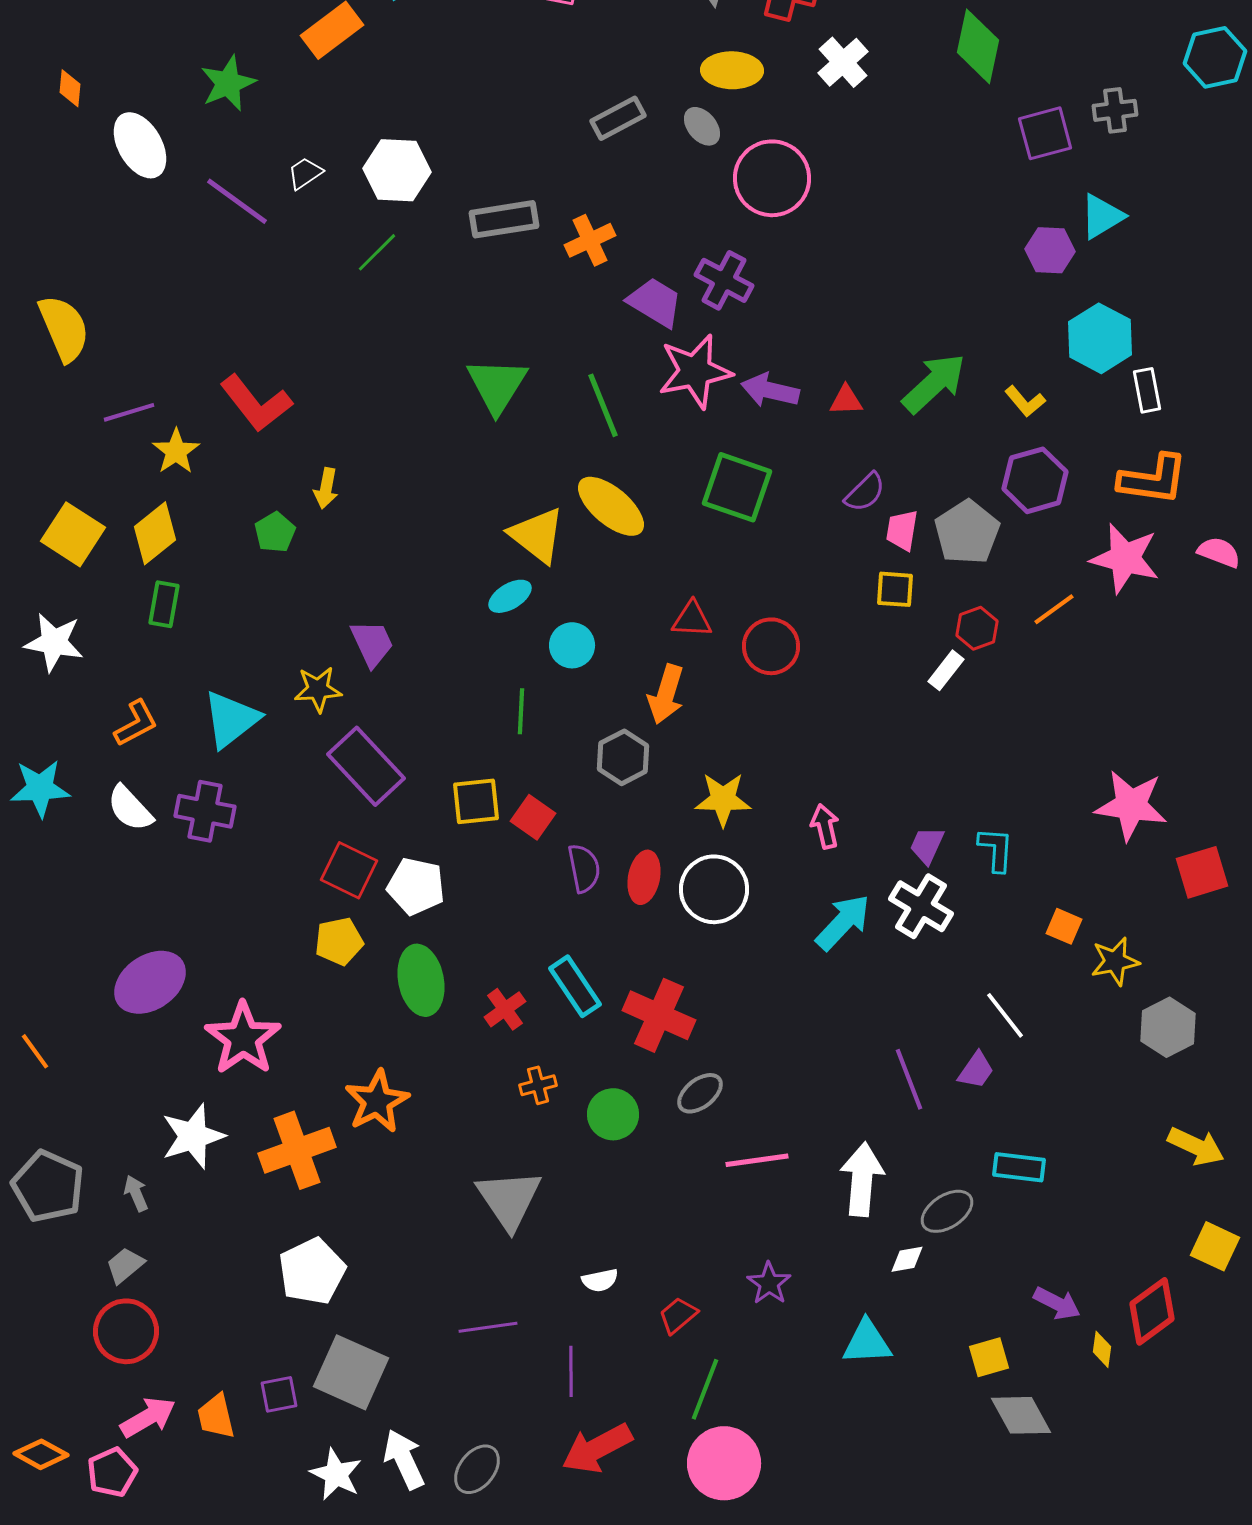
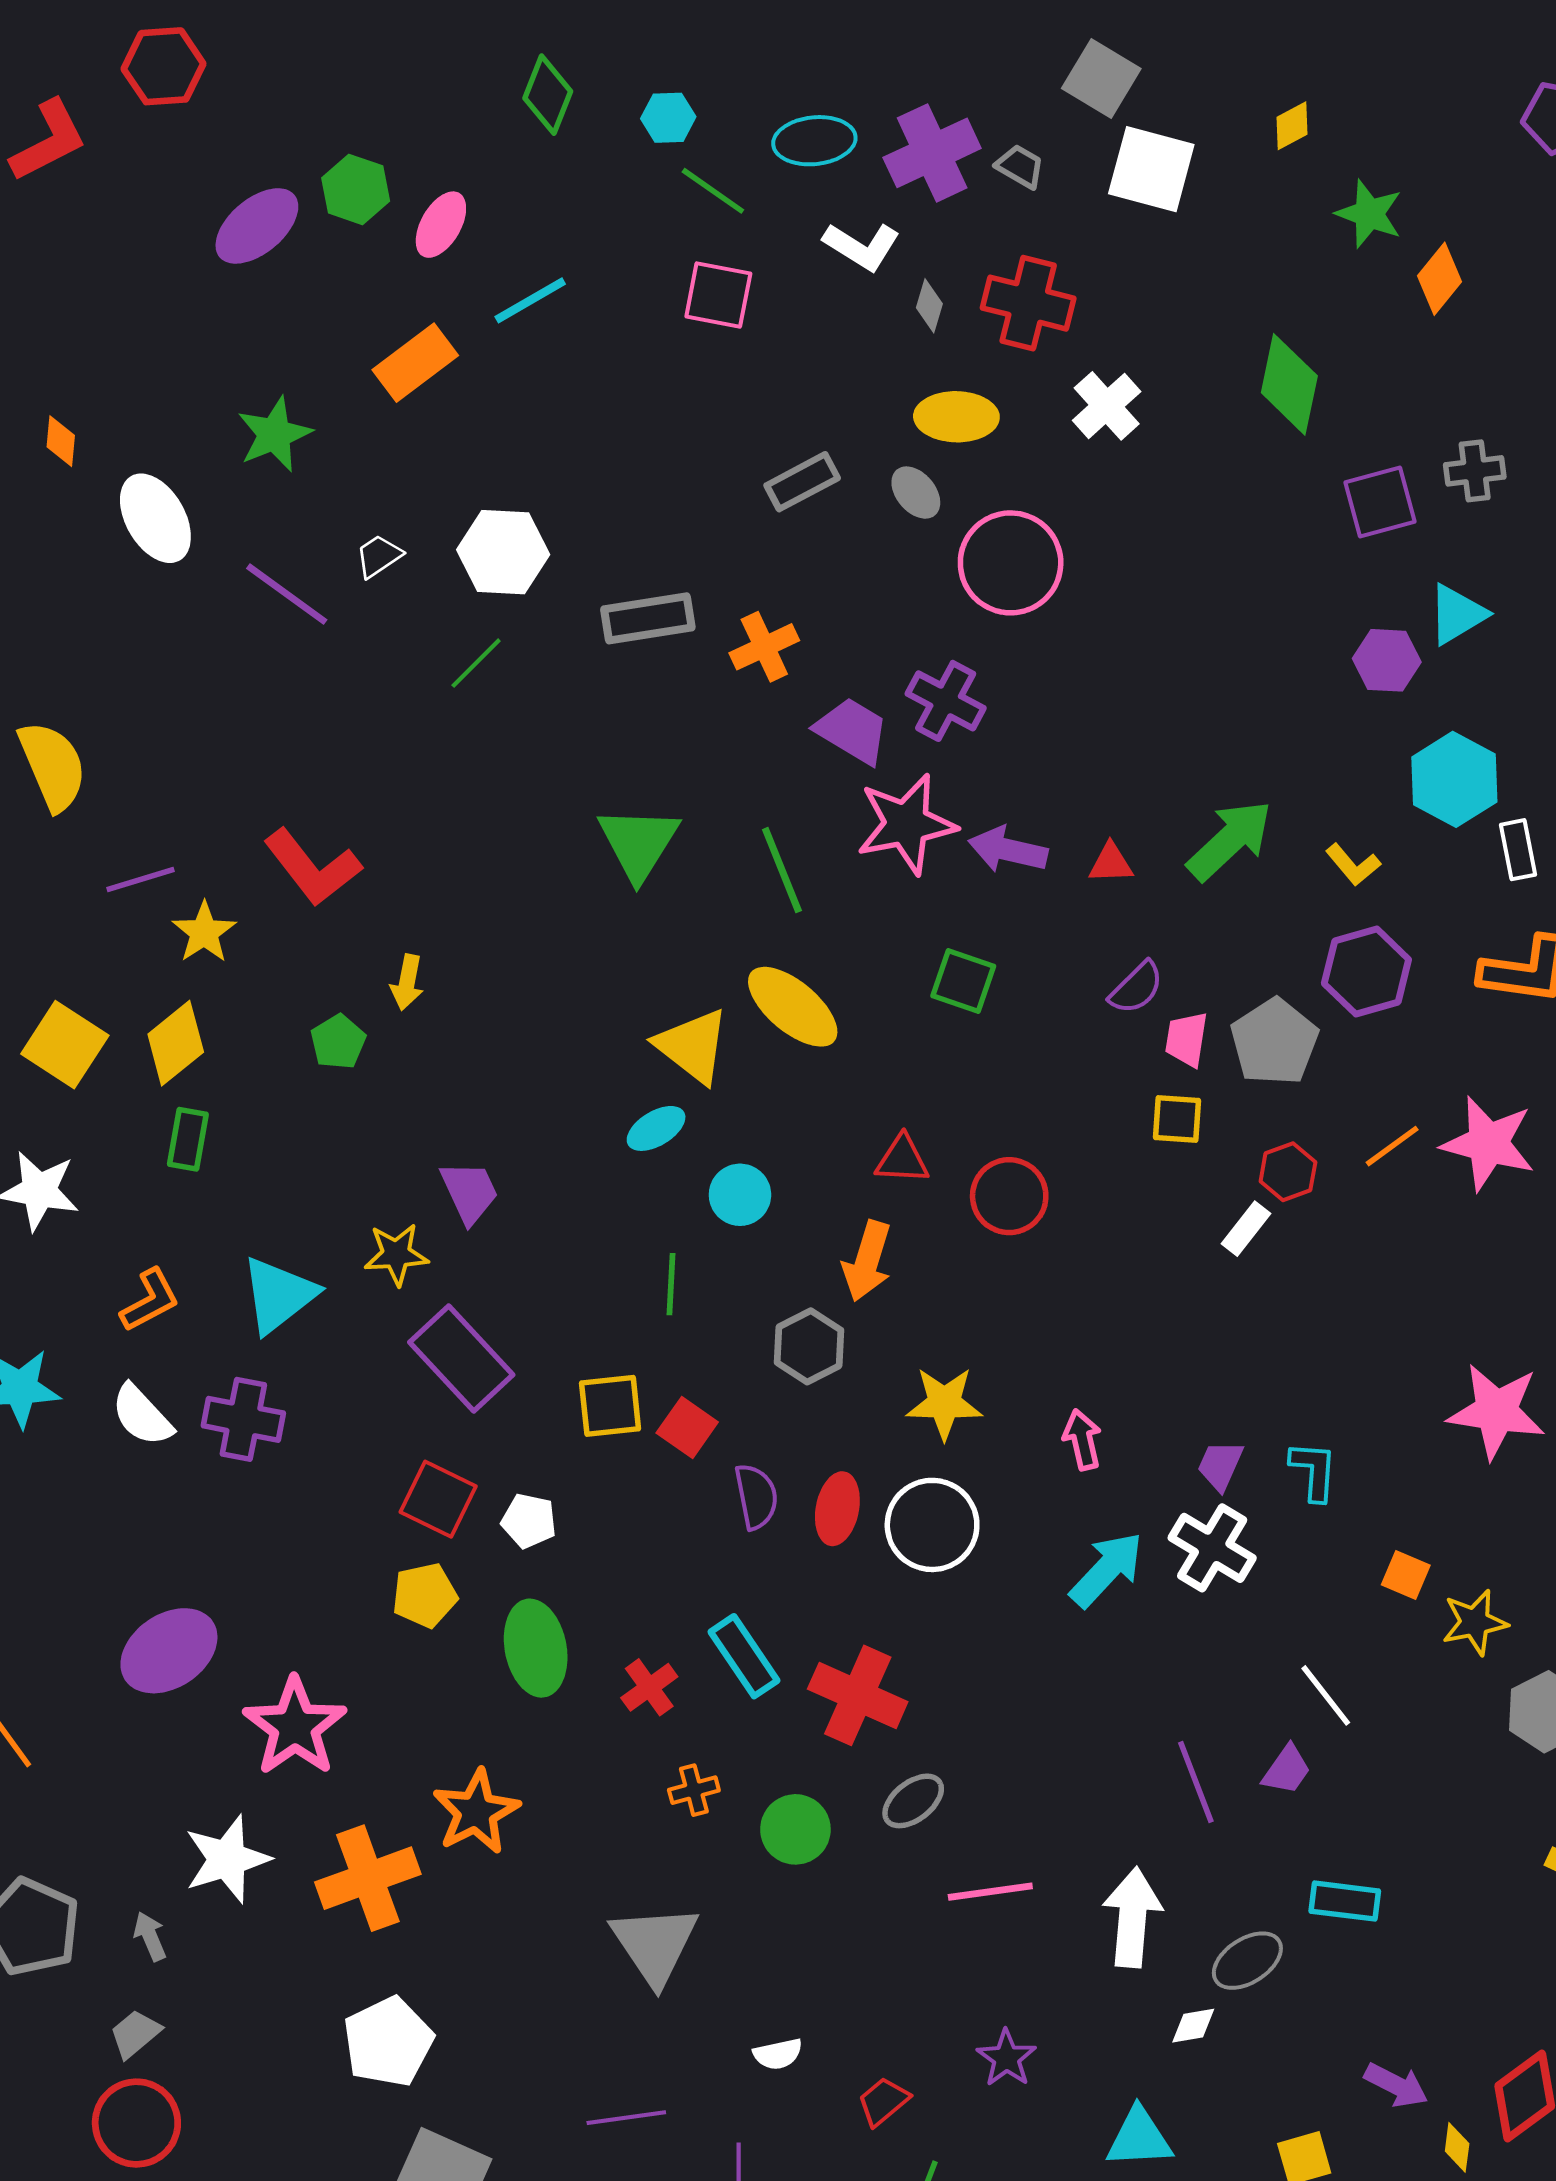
green square: (737, 487) -> (963, 981), size x0.7
pink star: (1125, 558) -> (1488, 1143), moved
white pentagon: (416, 886) -> (529, 1521), size x0.7

